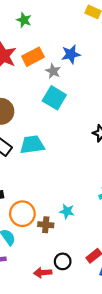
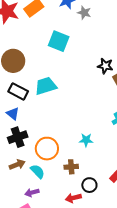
gray star: (53, 71) -> (84, 13), moved
brown cross: (46, 225) -> (71, 167), moved

